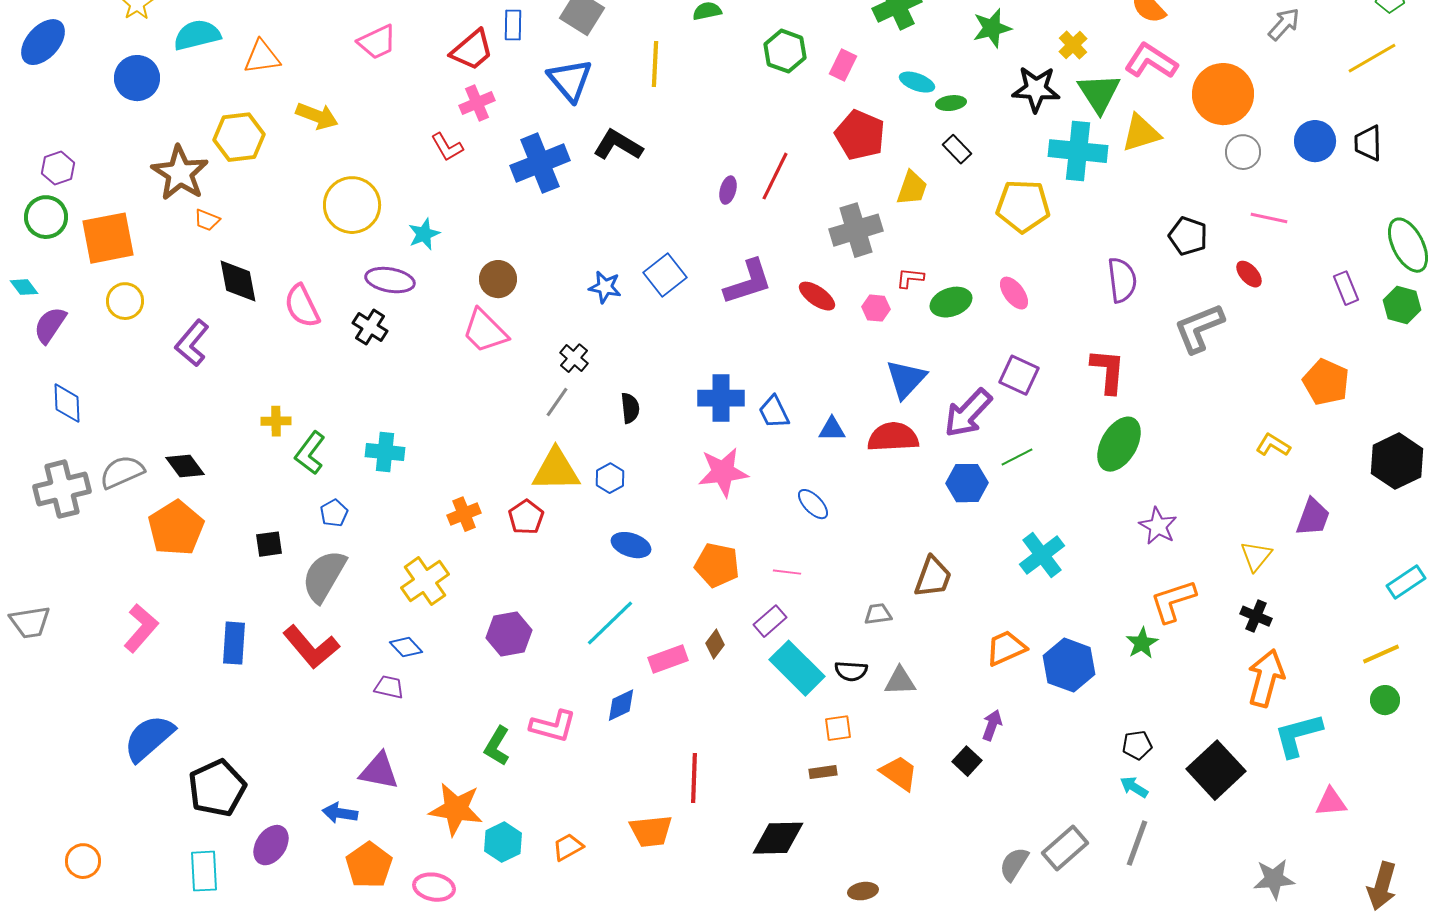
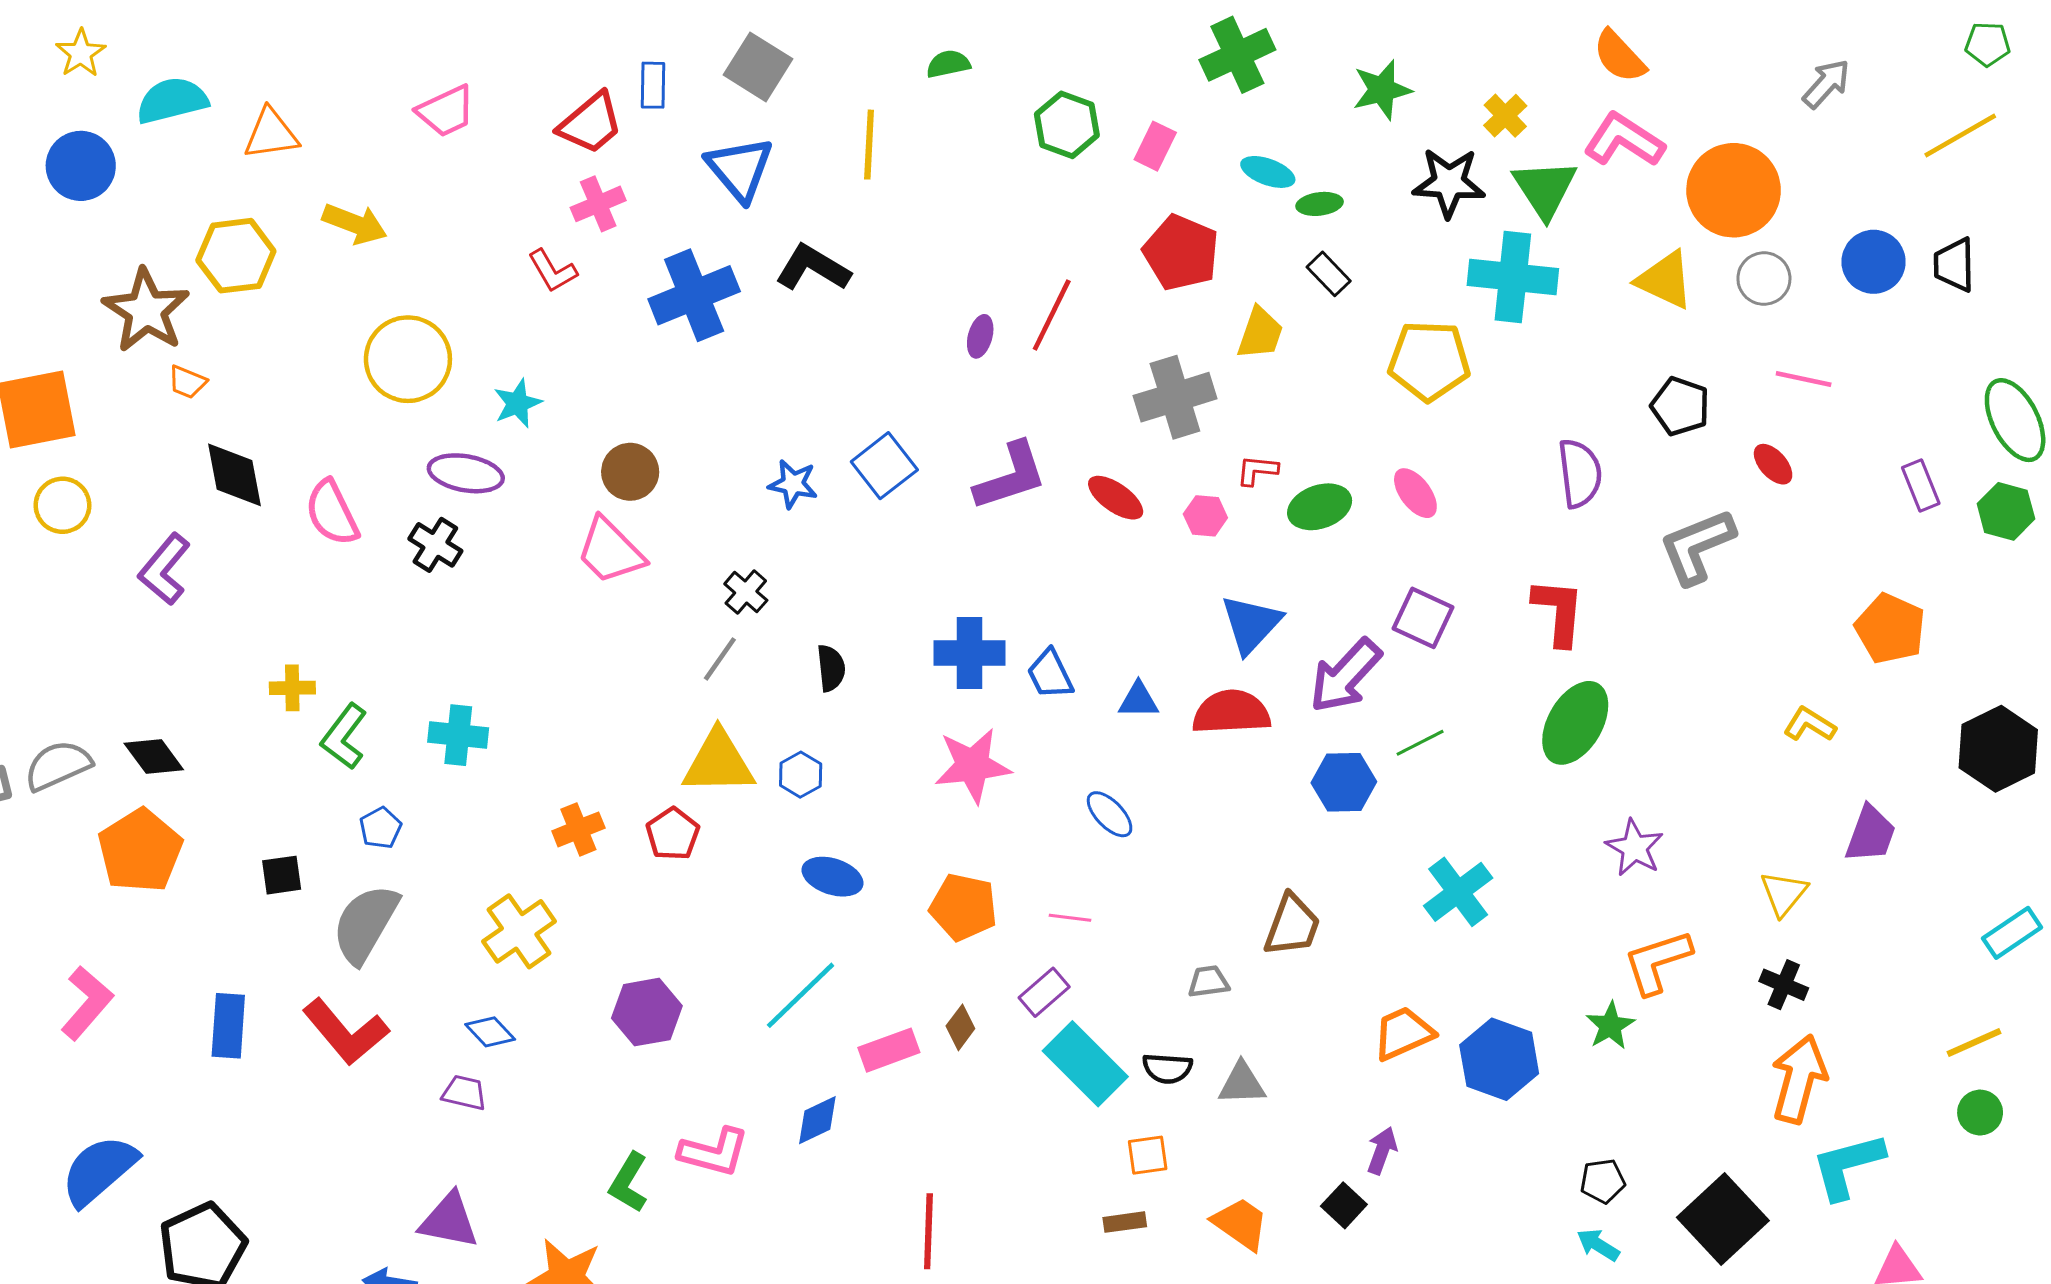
yellow triangle: (1141, 133) -> (1665, 280), moved, turned 42

